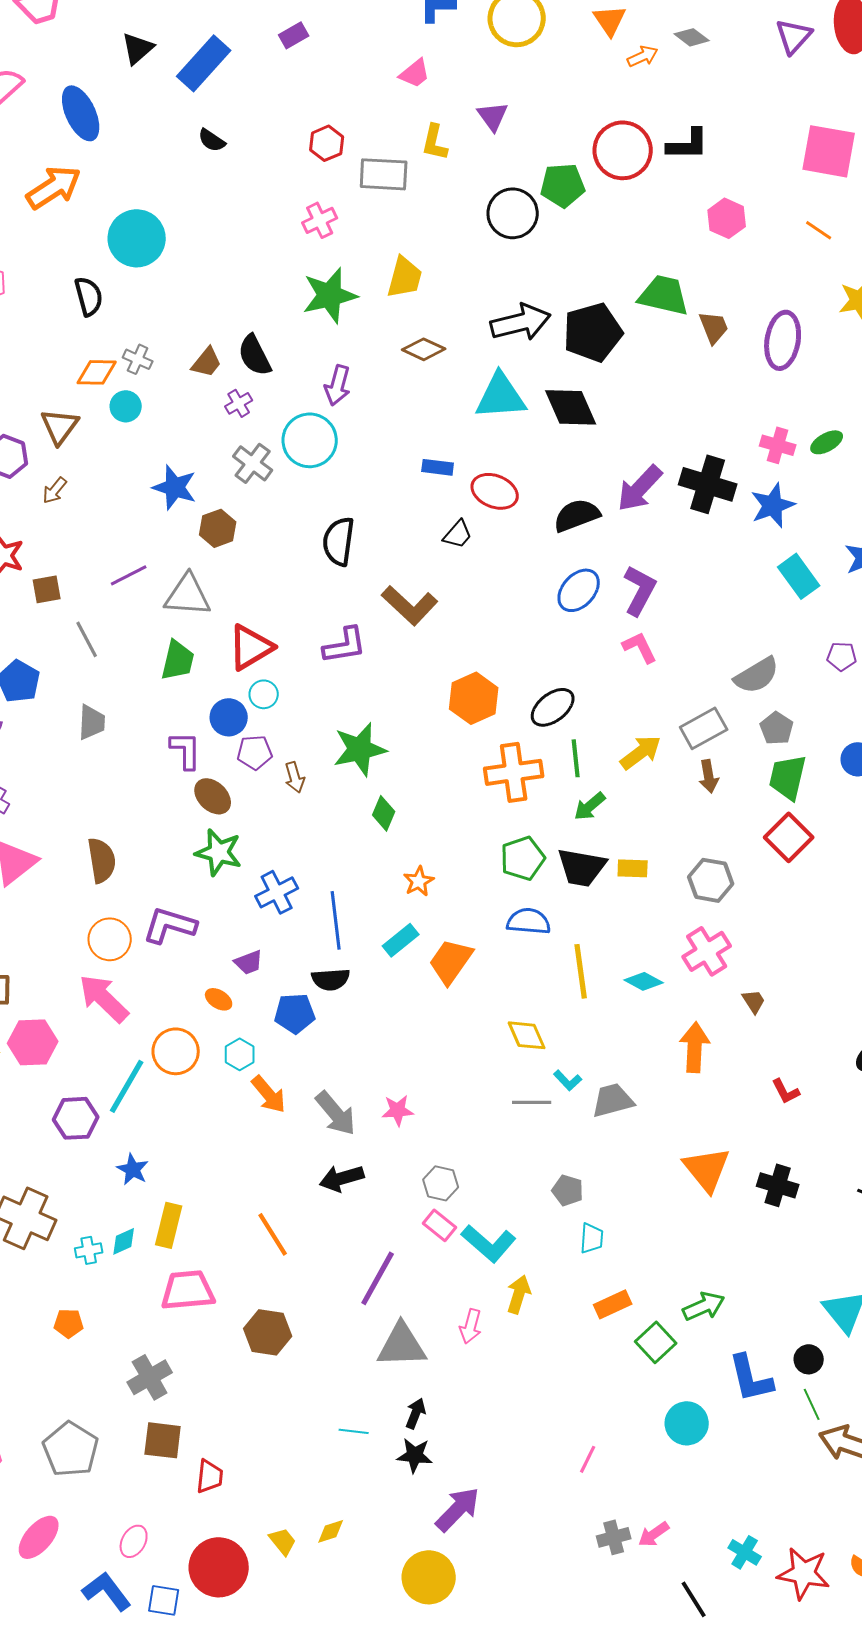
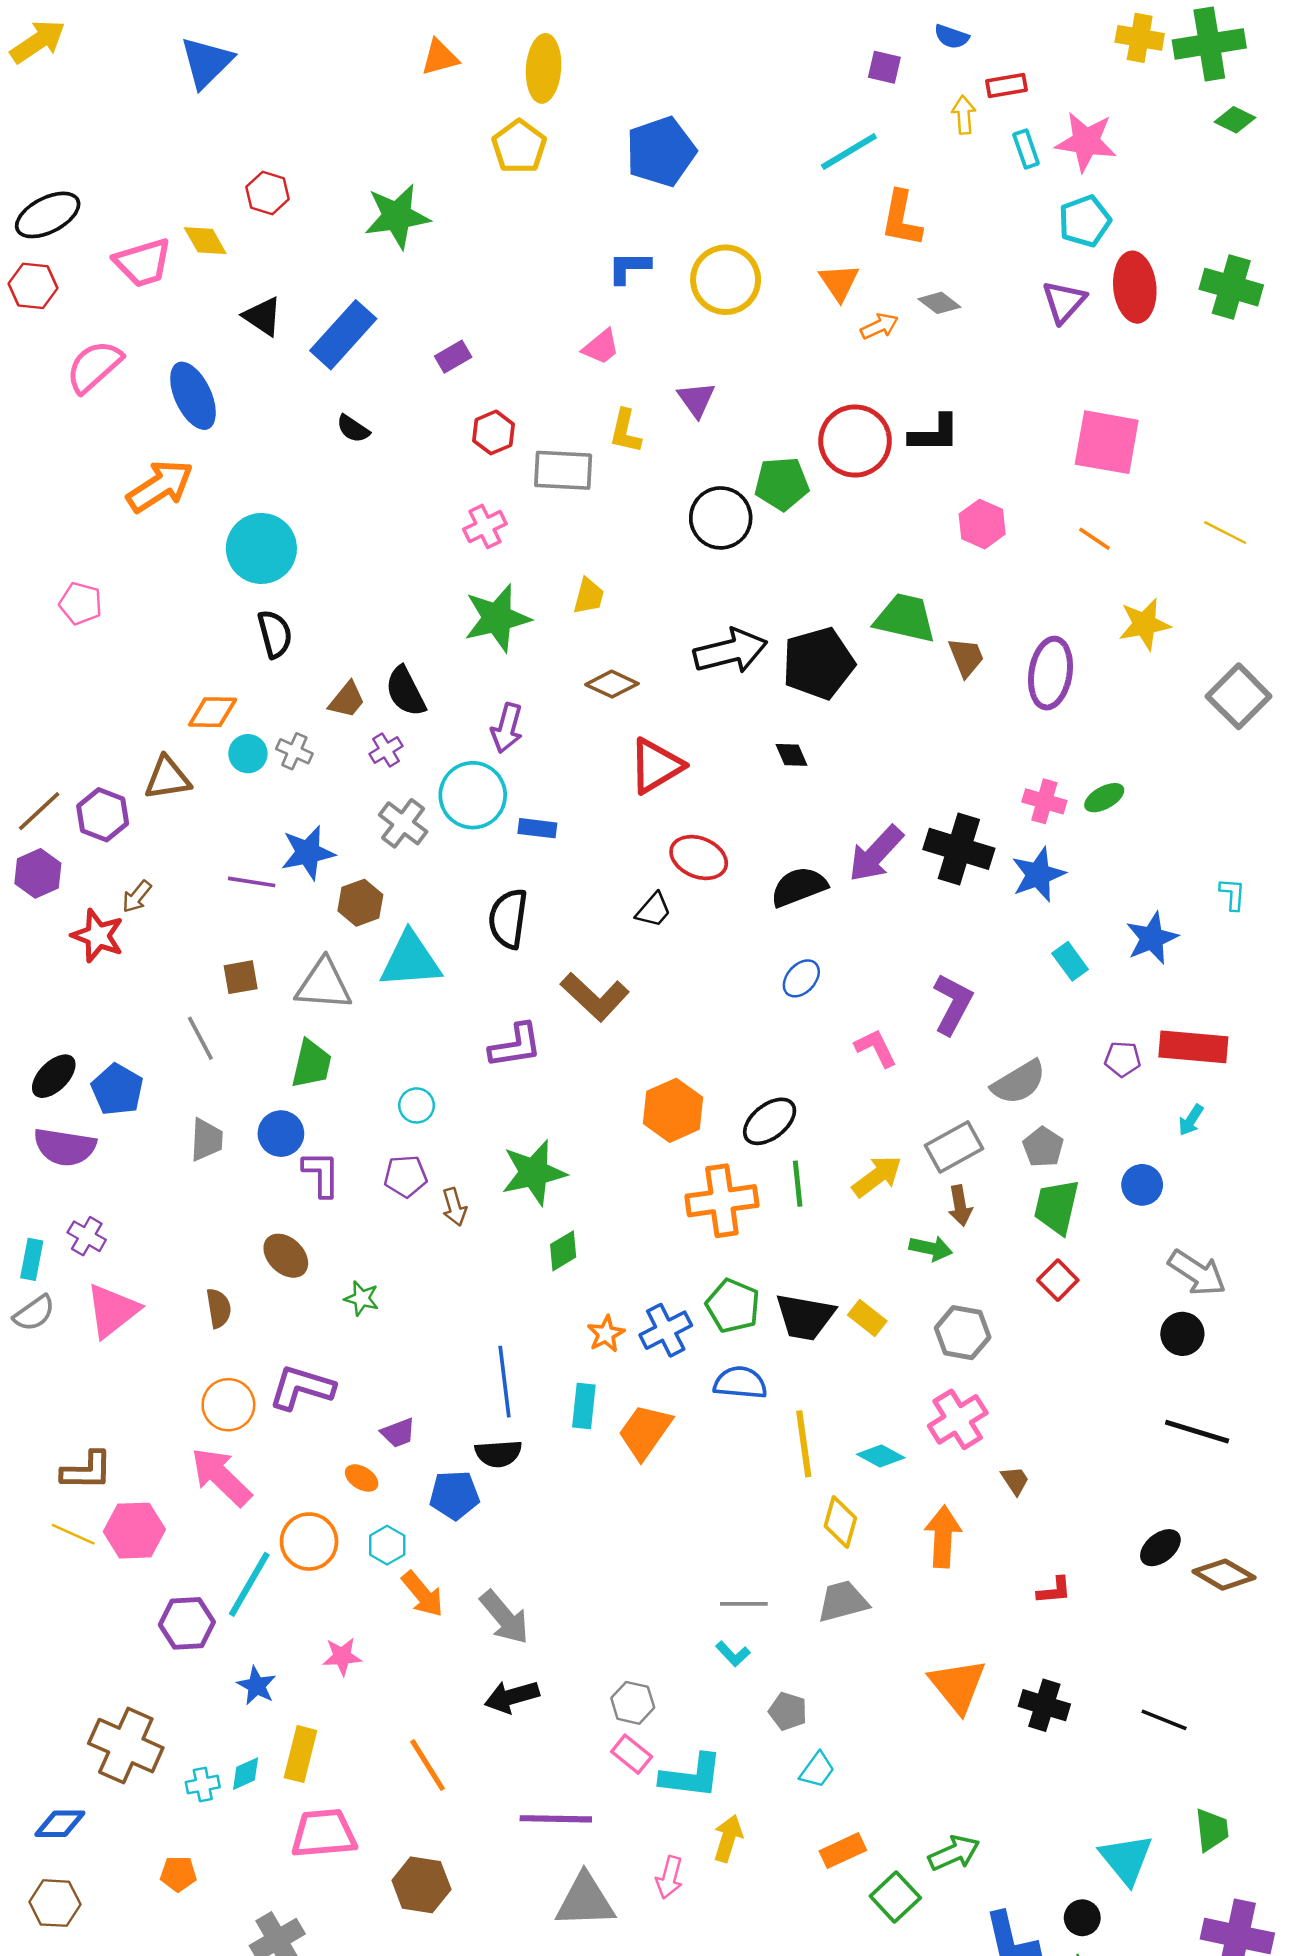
purple rectangle: (294, 35) -> (453, 357), moved
black triangle: (138, 48) -> (263, 316), turned -45
yellow trapezoid: (405, 277) -> (589, 596), size x0.7
black semicircle: (89, 296) -> (275, 634), moved
gray cross: (138, 359) -> (294, 751), moved
cyan triangle: (501, 396) -> (410, 960), moved
black diamond: (571, 407) -> (792, 755), size x0.5
brown triangle: (60, 426) -> (167, 778), turned 45
blue rectangle: (438, 467) -> (537, 828), moved
blue star: (175, 487) -> (308, 853), turned -30
brown arrow: (55, 490) -> (137, 897), moved
purple line: (129, 575) -> (252, 882), moved, turned 36
cyan rectangle: (799, 576) -> (1070, 961), size x0.7
brown square: (47, 589) -> (241, 977), moved
blue ellipse: (579, 590) -> (801, 978), size x0.7
purple L-shape: (640, 590) -> (953, 1004), moved
red triangle: (251, 647) -> (656, 766), moved
blue circle: (229, 717) -> (281, 1134), moved
brown ellipse: (213, 796) -> (286, 1256), moved
green arrow: (590, 806) -> (931, 1248), moved, turned -128
green diamond: (384, 813) -> (563, 1251), turned 36
red square: (789, 837) -> (1058, 1280), size x0.7
green star: (219, 852) -> (362, 1298), size x0.6
green pentagon: (523, 858) -> (733, 1306), turned -30
brown semicircle: (102, 860) -> (219, 1308), size x0.7
yellow rectangle: (633, 868) -> (867, 1318), turned 36
blue cross: (277, 892) -> (666, 1330), moved
cyan rectangle: (401, 940) -> (584, 1406), turned -45
yellow diamond: (527, 1035) -> (840, 1522), moved, turned 39
cyan L-shape: (568, 1080) -> (733, 1654), moved
red L-shape: (786, 1091) -> (1054, 1590), turned -68
pink star: (398, 1110) -> (342, 1656), moved
cyan trapezoid: (592, 1238) -> (817, 1770), turned 32
cyan L-shape: (489, 1243) -> (691, 1776), turned -34
purple line: (378, 1278) -> (556, 1819), turned 62

